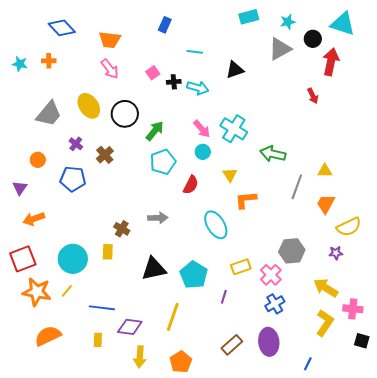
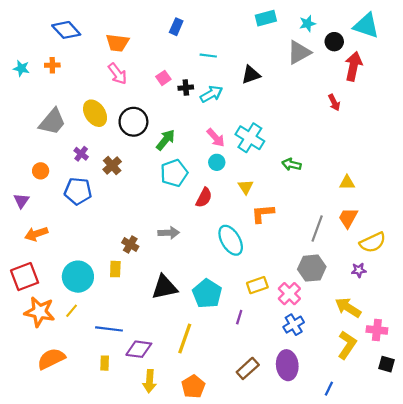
cyan arrow: (198, 88) -> (211, 94), turned -45
green arrow: (273, 154) -> (292, 164), size x0.7
gray line: (297, 187) -> (317, 229), moved

